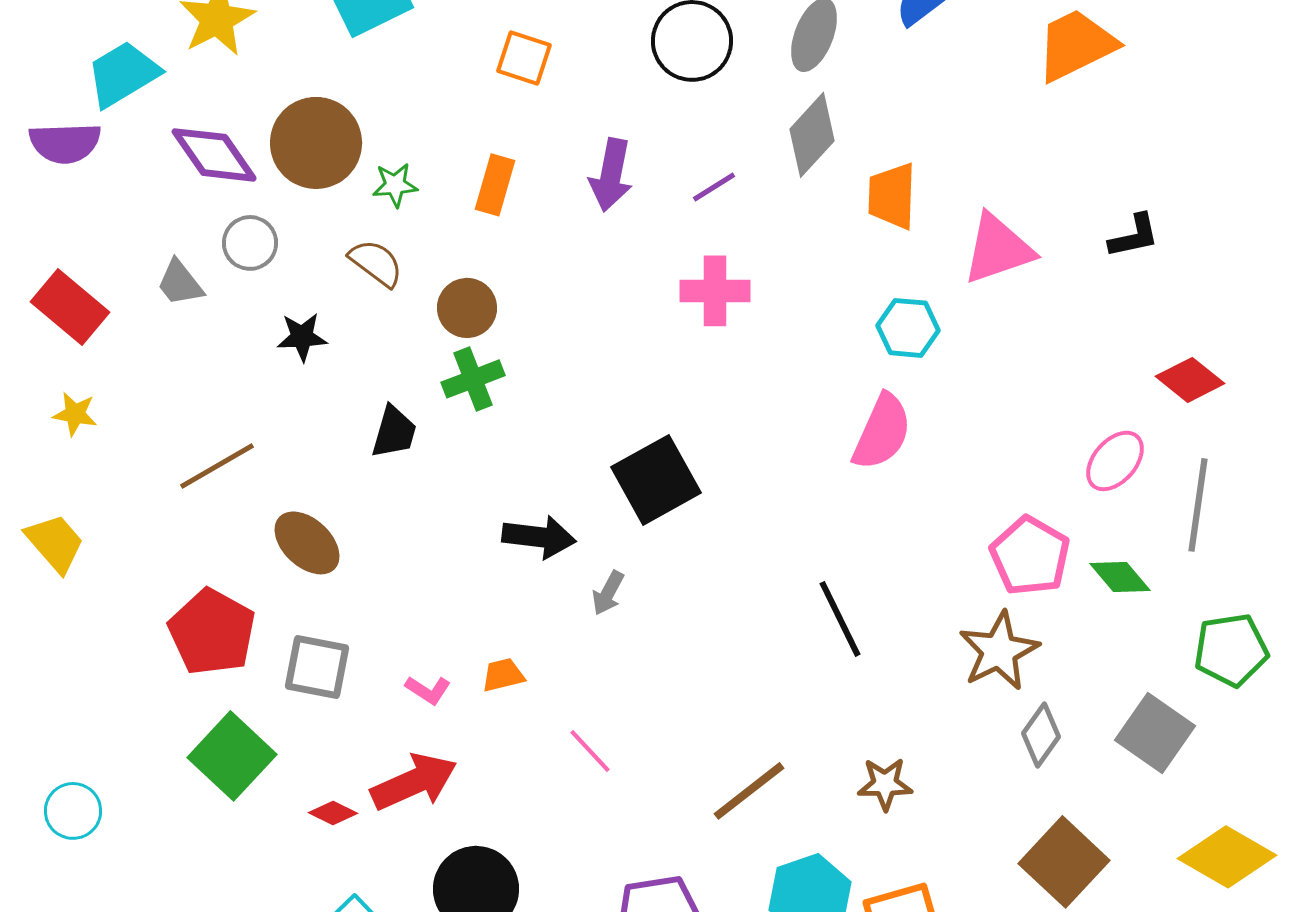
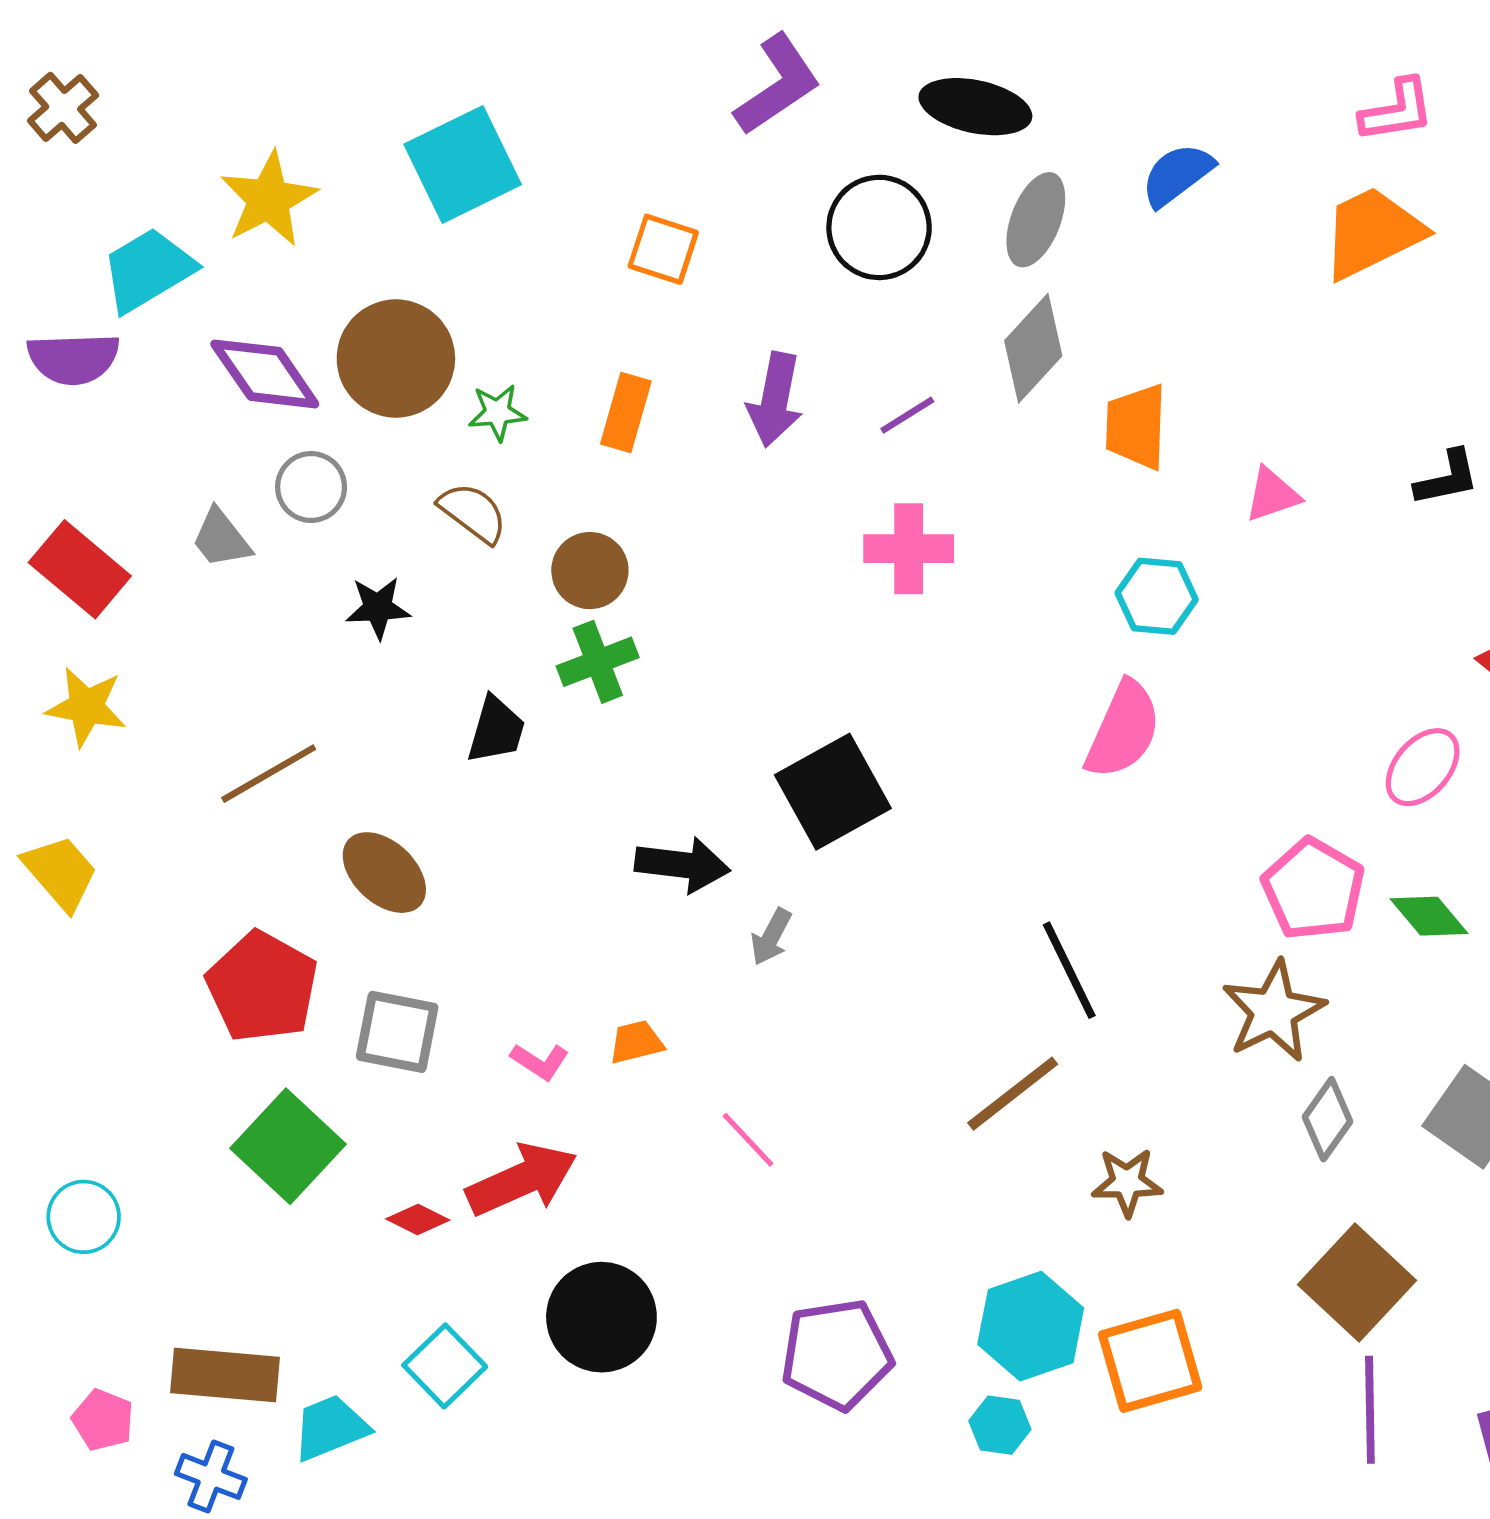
pink triangle: (998, 249) -> (1272, 495), size x0.6
yellow star: (75, 414) -> (86, 707), size x1.4
brown line: (749, 791) -> (1013, 1094), moved

